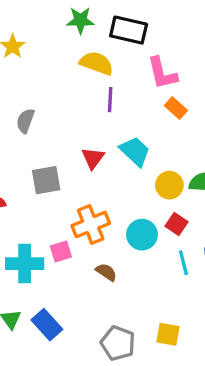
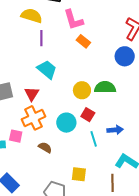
cyan trapezoid: (135, 151) -> (47, 70), moved
red triangle: (93, 158) -> (32, 94), moved
pink square: (61, 251) -> (16, 136), turned 32
yellow square: (168, 334) -> (79, 174), moved

